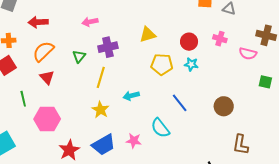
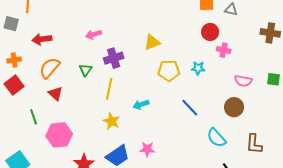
pink cross: (220, 39) -> (224, 50), moved
red circle: (189, 42) -> (210, 32), moved
pink semicircle: (248, 54) -> (243, 81), moved
cyan semicircle: (160, 128) -> (216, 138), moved

